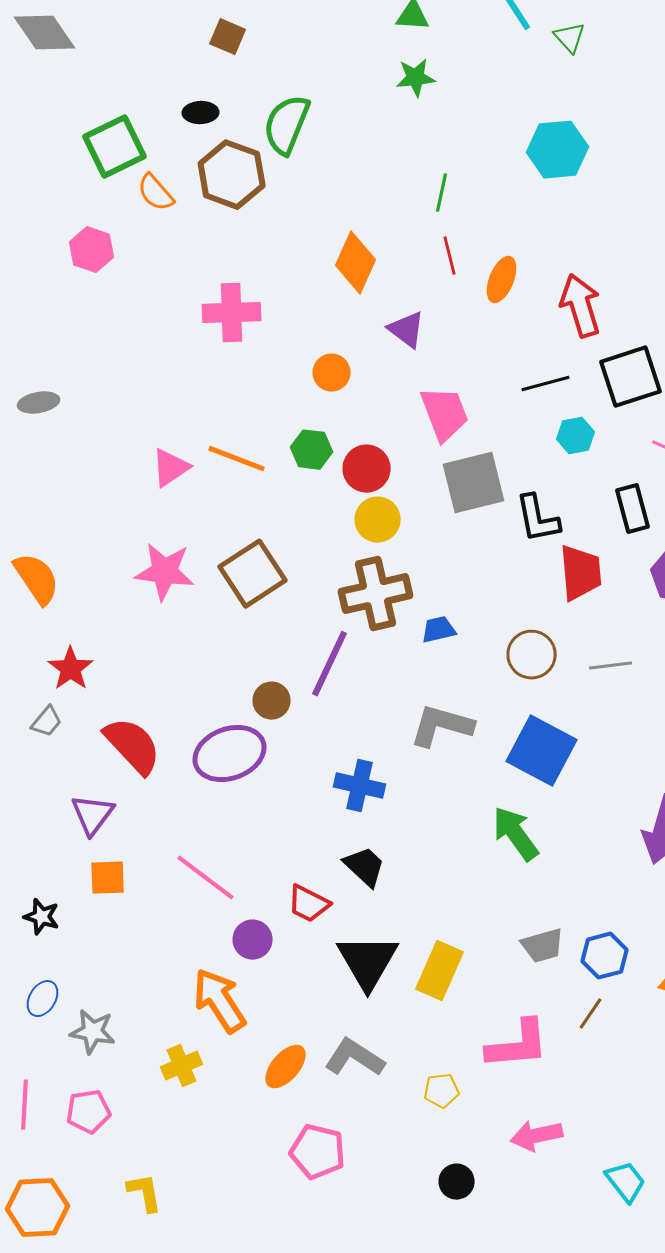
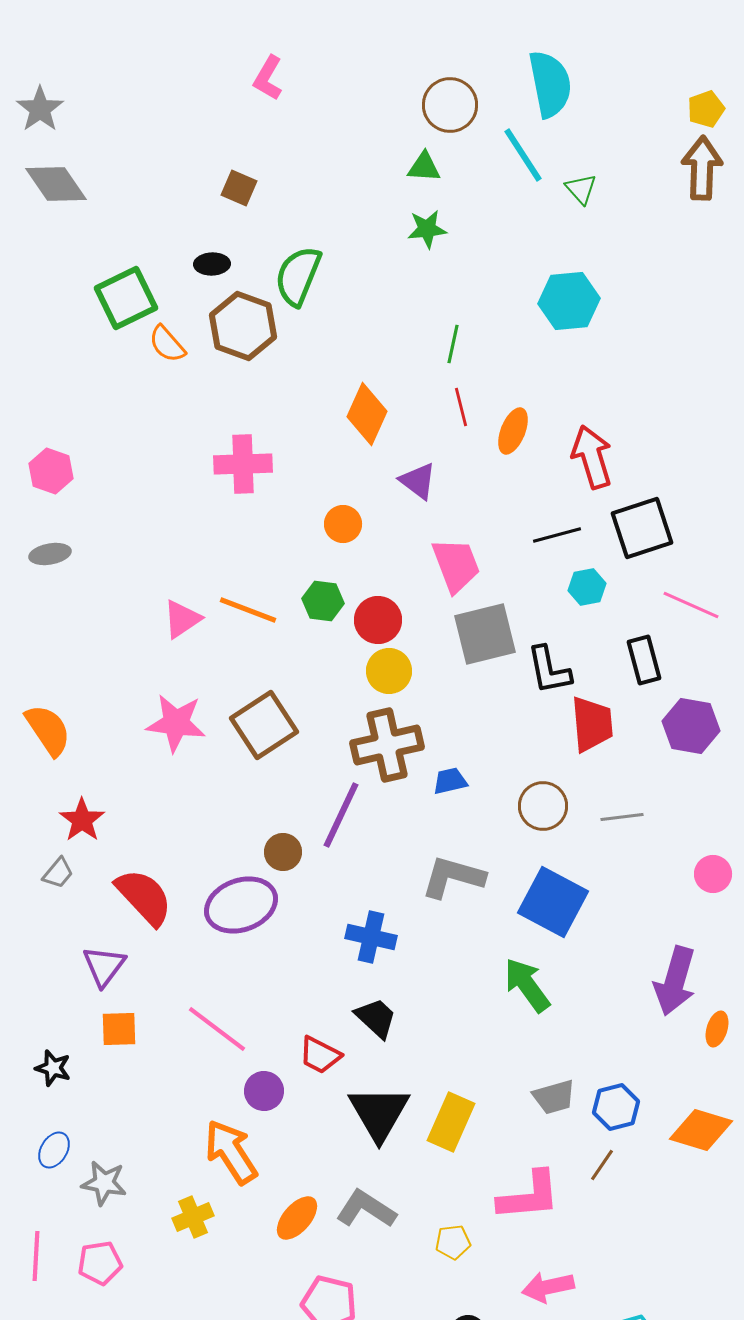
pink hexagon: (92, 250) -> (51, 471), moved

